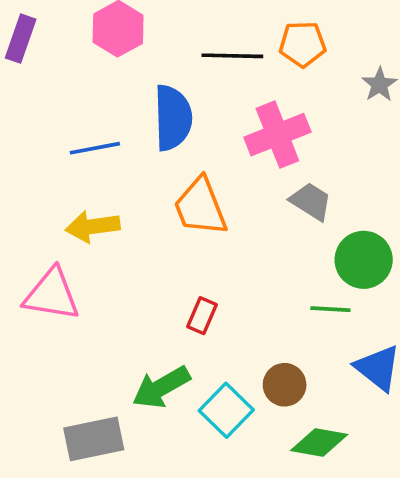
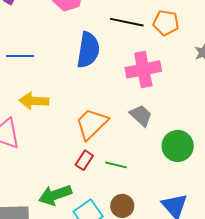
blue line: (95, 148) -> (20, 56), moved
gray trapezoid: (311, 201) -> (141, 115), moved
orange trapezoid: (200, 207) -> (92, 124), moved, turned 57
green line: (330, 309) -> (116, 165), moved

